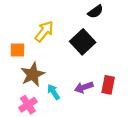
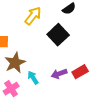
yellow arrow: (44, 31) -> (33, 16), moved
red rectangle: (108, 85) -> (80, 72), turned 49

